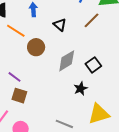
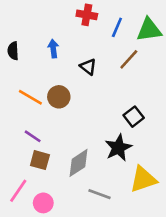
orange line: (16, 31) -> (30, 97), moved
gray diamond: (67, 61) -> (79, 163), moved
black star: (81, 89) -> (118, 148), size x1.5

